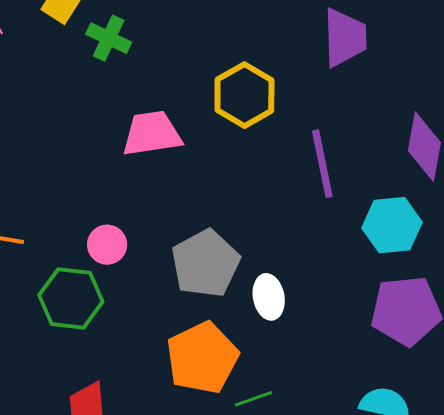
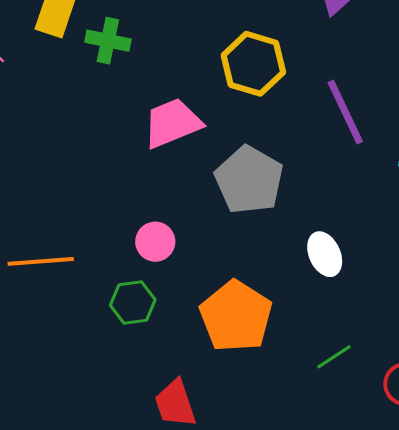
gray pentagon: (205, 263) -> (249, 180), moved
green hexagon: (71, 298) -> (133, 302), size x0.7
orange pentagon: (202, 358) -> (236, 316), moved

